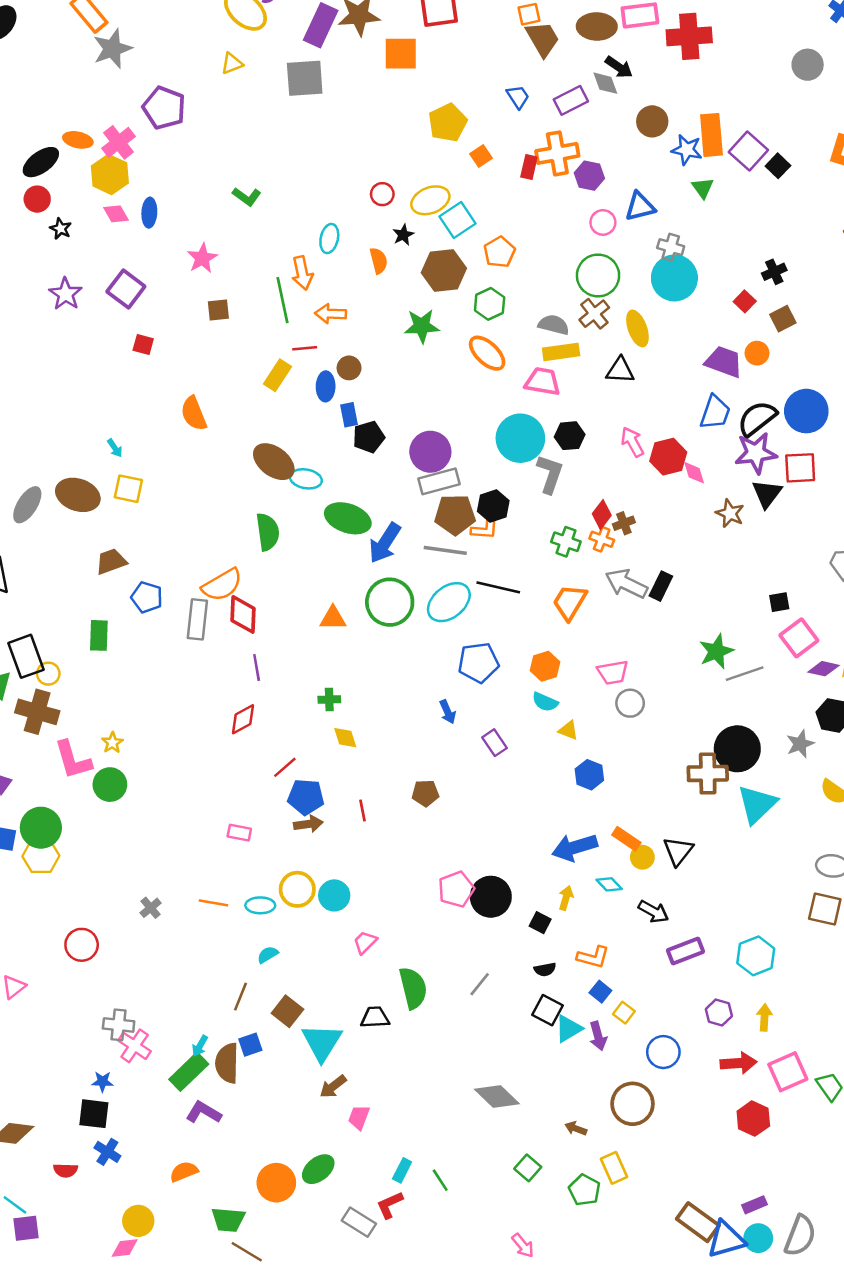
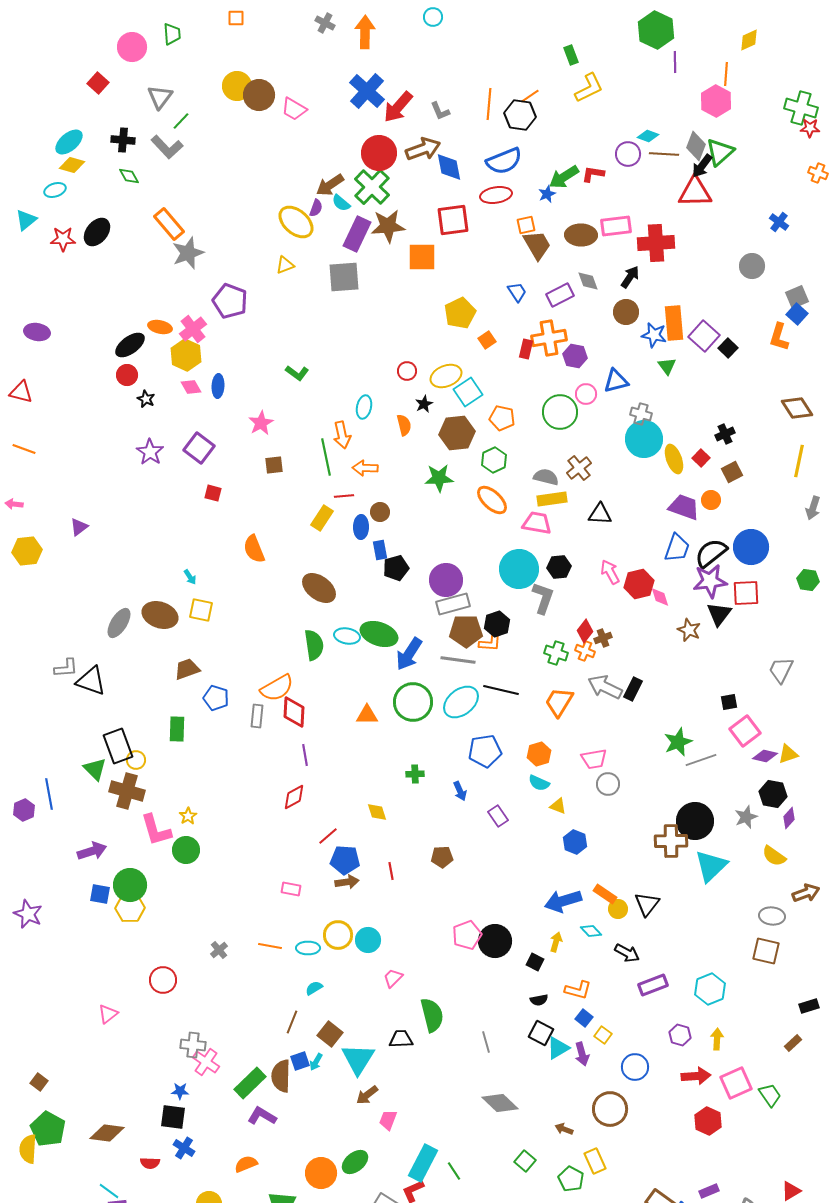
black arrow: (619, 67) -> (630, 277), moved, turned -90
orange pentagon: (499, 252) -> (502, 418), turned -30
green circle: (598, 275) -> (560, 412), moved
yellow ellipse: (637, 328) -> (674, 459), moved
cyan ellipse: (306, 479) -> (347, 636), moved
gray rectangle: (197, 619) -> (257, 716), size x0.7
green cross: (329, 699) -> (415, 774), moved
gray line: (480, 984) -> (486, 1042), moved, turned -55
cyan arrow: (200, 1046) -> (316, 1062), moved
cyan rectangle: (402, 1170) -> (423, 1163), size x1.8

